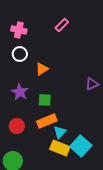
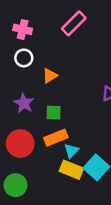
pink rectangle: (62, 25) -> (74, 23), size x1.5
red circle: (17, 126) -> (20, 144), size x1.5

